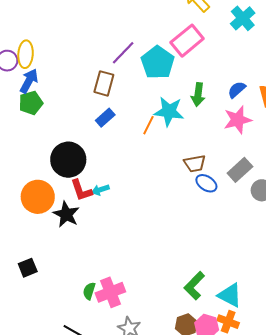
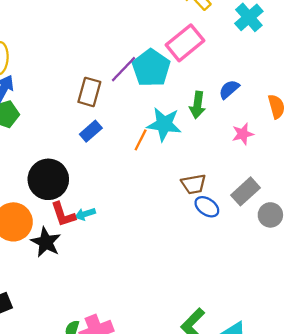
purple line: (123, 53) -> (124, 69), moved
blue semicircle: (237, 90) -> (229, 89), moved
pink star: (238, 120) -> (243, 134), size x0.7

